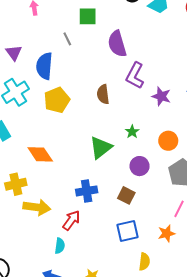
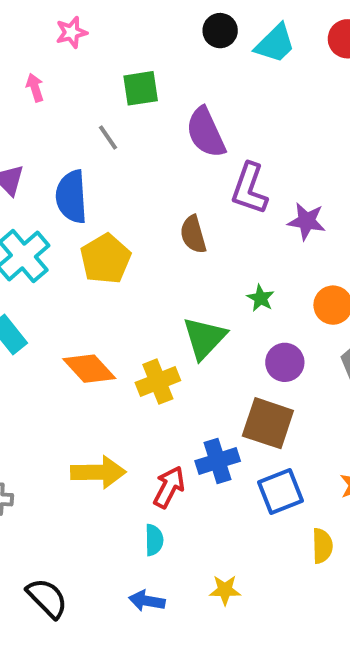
yellow cross: (16, 184) -> (158, 382), moved
blue cross: (87, 191) -> (218, 461), moved
brown square: (126, 195) -> (268, 423), size x1.5

